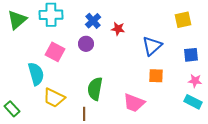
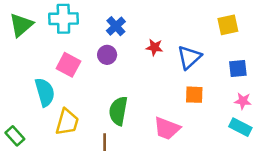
red star: (118, 29) -> (154, 47), moved
yellow trapezoid: (54, 98) -> (67, 122), turned -100

